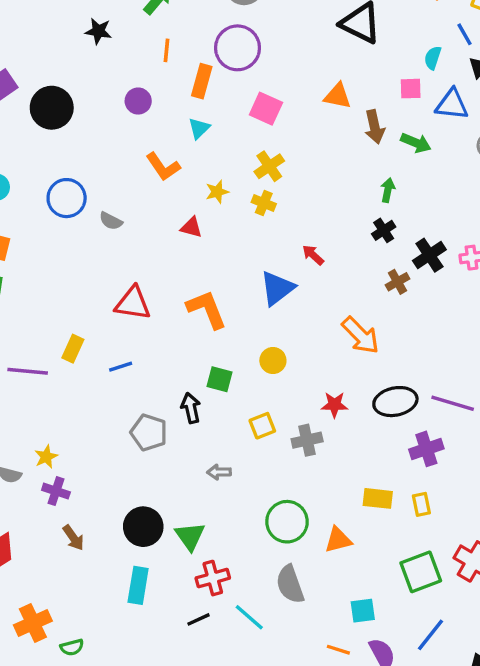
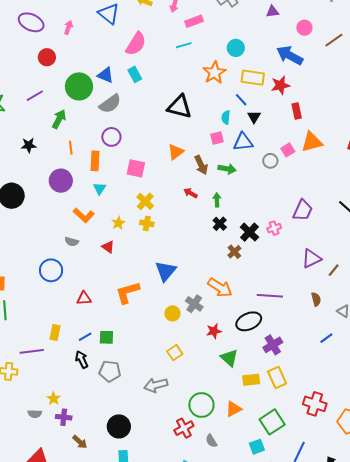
purple circle: (238, 48) -> (111, 137), size x0.7
orange triangle: (338, 96) -> (176, 152), turned -36
purple circle: (138, 101) -> (61, 181), size x1.5
blue circle: (67, 198) -> (51, 270), moved
gray semicircle: (111, 221) -> (72, 242), moved
red triangle: (191, 227) -> (108, 247), turned 32
red arrow: (313, 255) -> (190, 193), moved
red triangle: (133, 303) -> (84, 298), size x0.7
orange L-shape: (207, 309) -> (128, 292), turned -72
green square: (220, 379) -> (106, 337), moved
purple line: (453, 403) -> (270, 296), moved
black arrow: (191, 408) -> (82, 360), moved
gray cross: (307, 440) -> (194, 304), moved, turned -30
gray arrow: (219, 472) -> (156, 385), size x1.6
yellow rectangle: (421, 504) -> (277, 378), size x1.5
green triangle: (190, 536) -> (229, 358), moved
green square: (421, 572) -> (272, 422), moved
red cross: (213, 578) -> (184, 428), moved
gray semicircle: (290, 584) -> (211, 441), size x0.6

